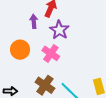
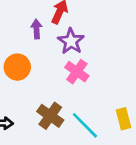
pink cross: (51, 53) -> (77, 72), moved

